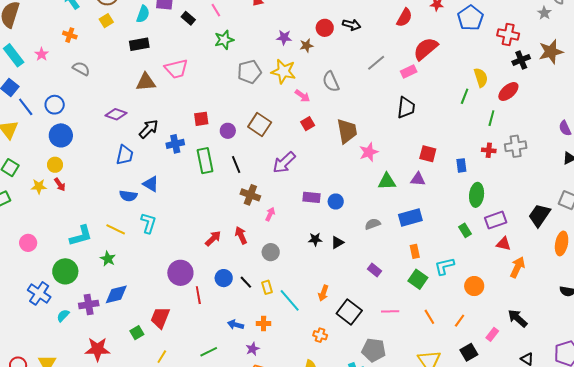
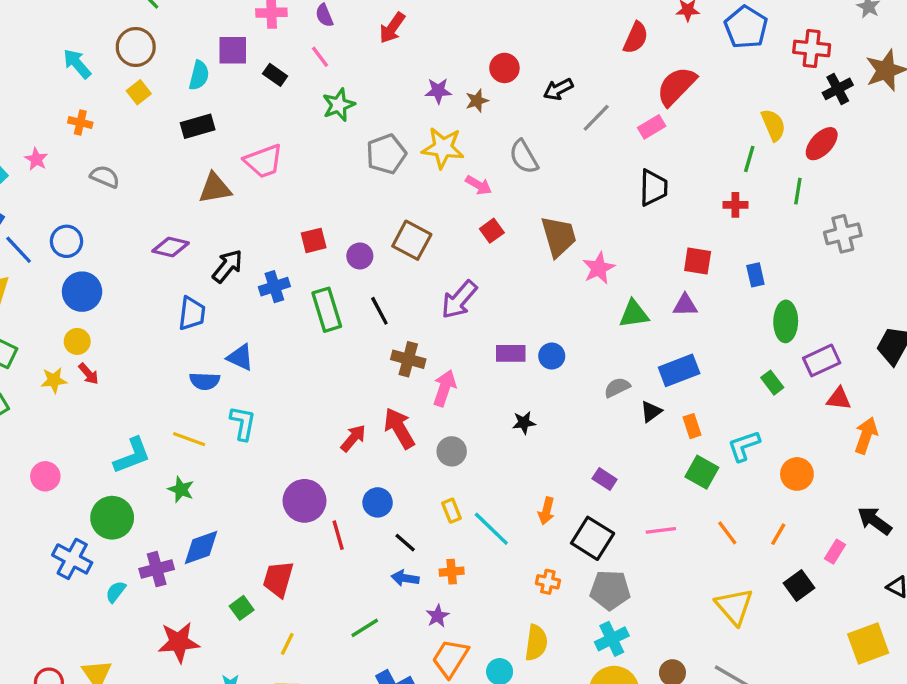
black arrow: (352, 25) -> (558, 89), moved, turned 144
red cross: (489, 150) -> (735, 205), moved
pink arrow: (270, 214) -> (444, 388), size x1.5
red arrow: (241, 235) -> (399, 428), size x1.4
black triangle: (337, 242) -> (651, 412), moved
purple rectangle: (374, 270) -> (605, 479), moved
black line: (246, 282) -> (405, 543), moved
gray pentagon: (374, 350) -> (610, 590), moved

